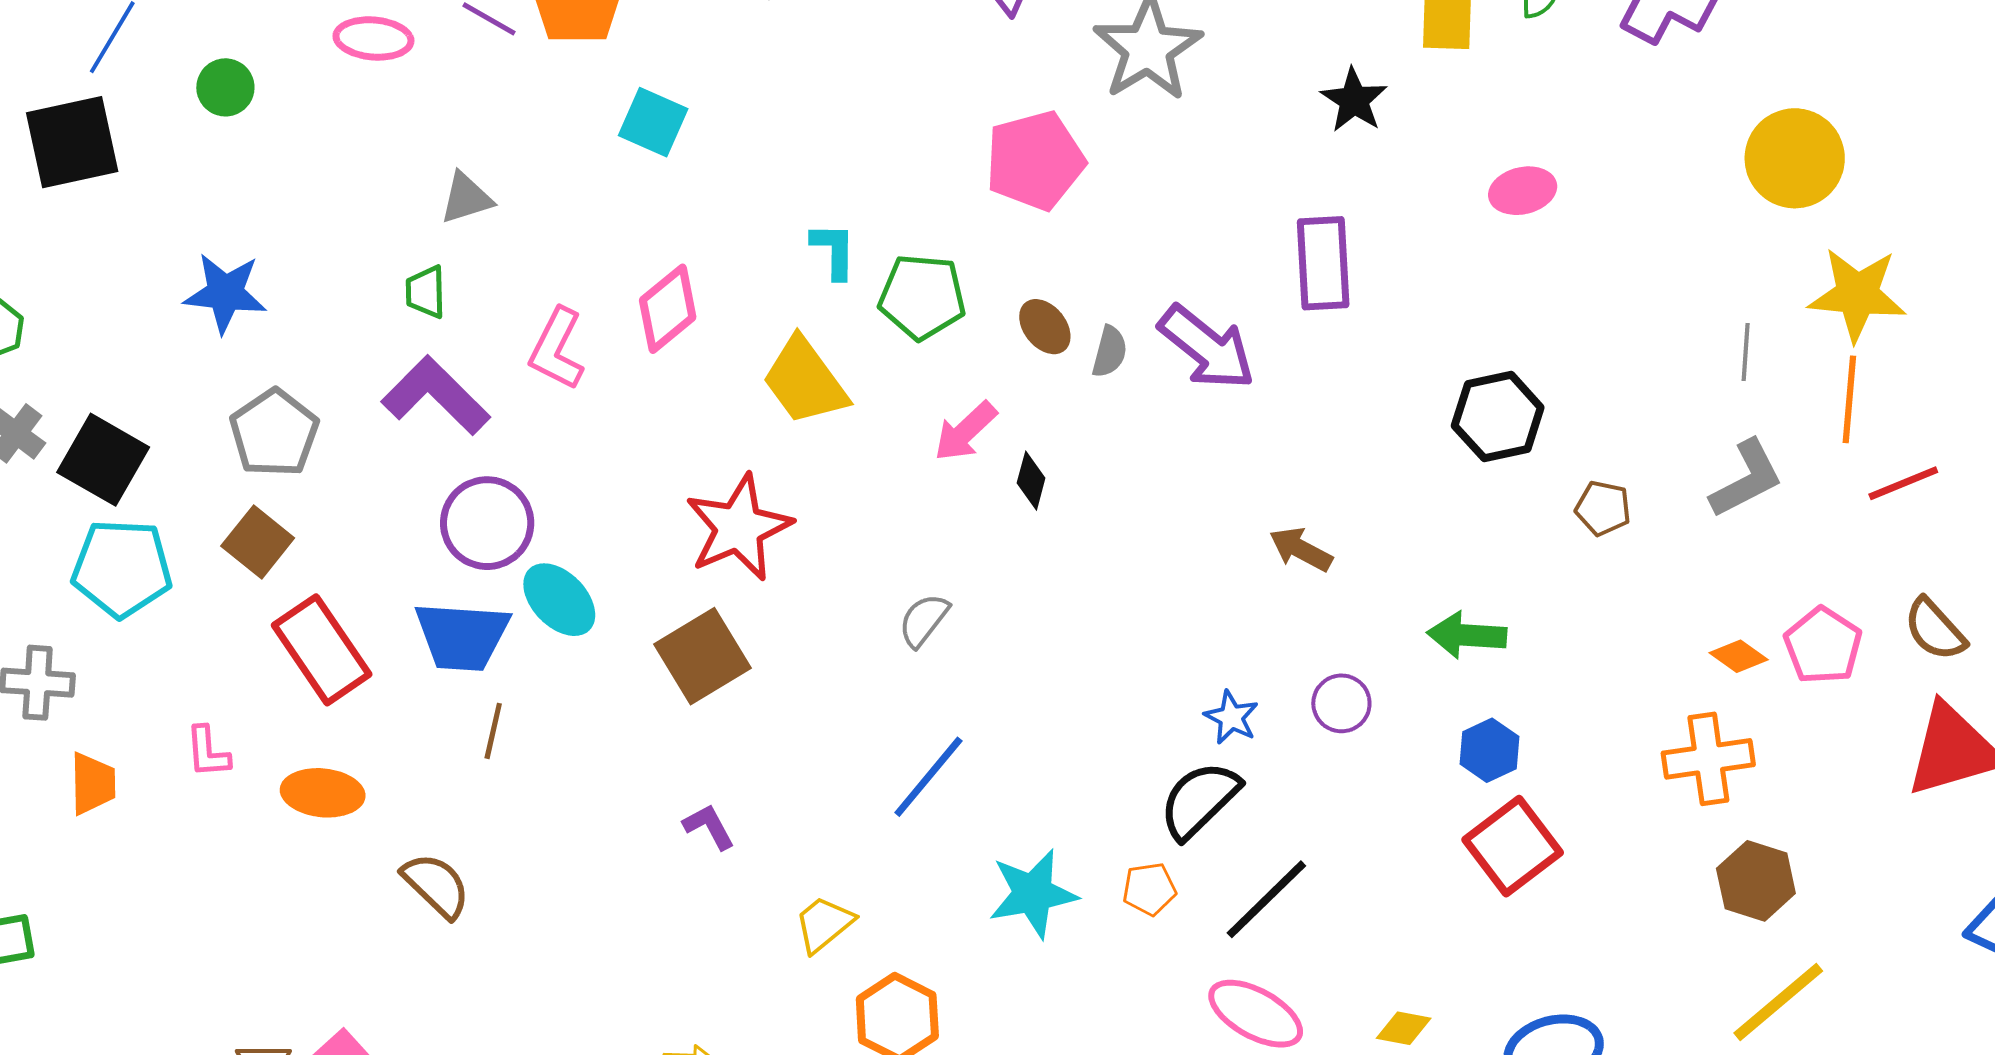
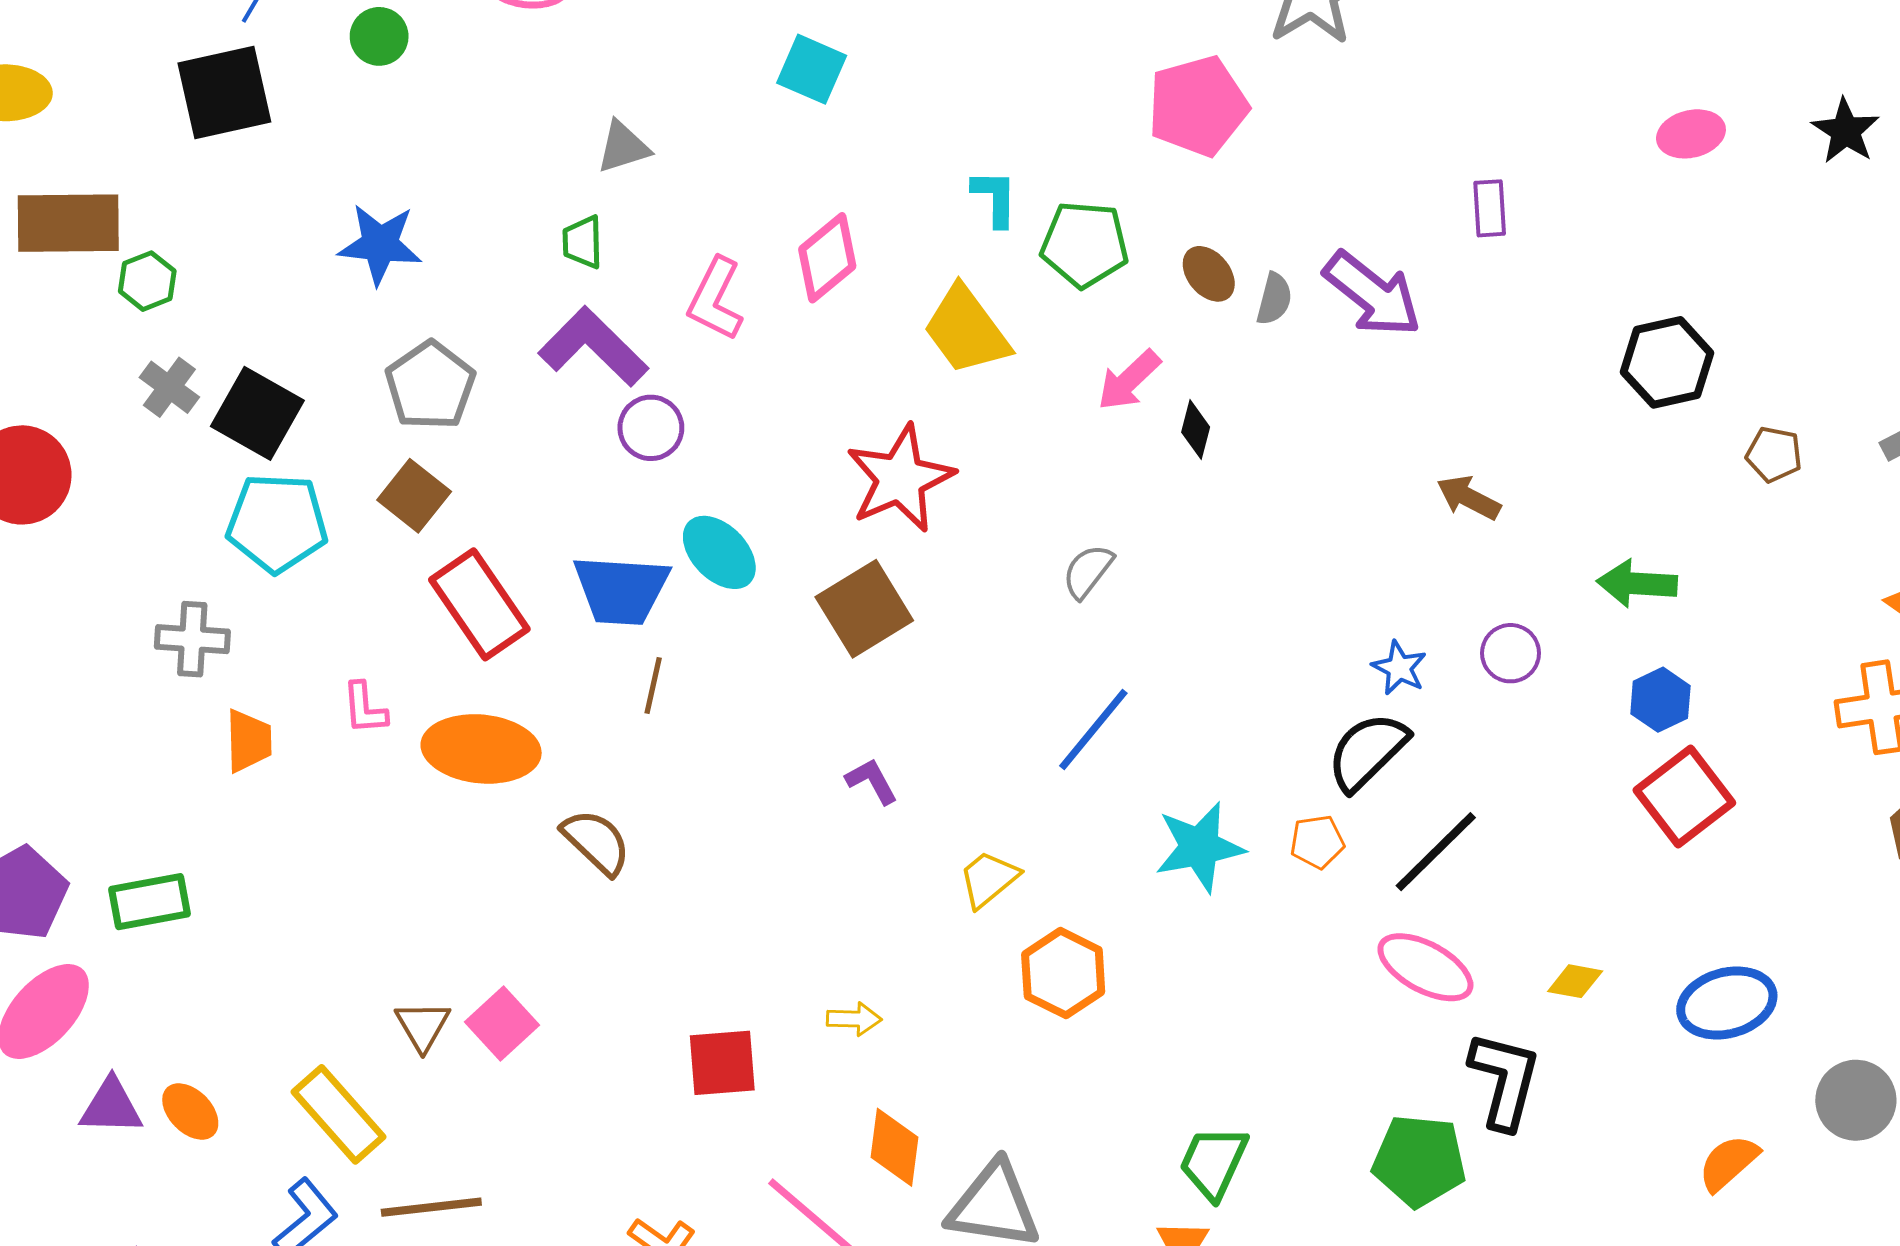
black star: (1354, 100) -> (1846, 131), moved
purple rectangle: (1323, 263) -> (1490, 208), size x0.6
purple circle: (487, 523) -> (651, 428), moved, size x0.7
orange ellipse: (323, 793) -> (481, 749), size x1.4

